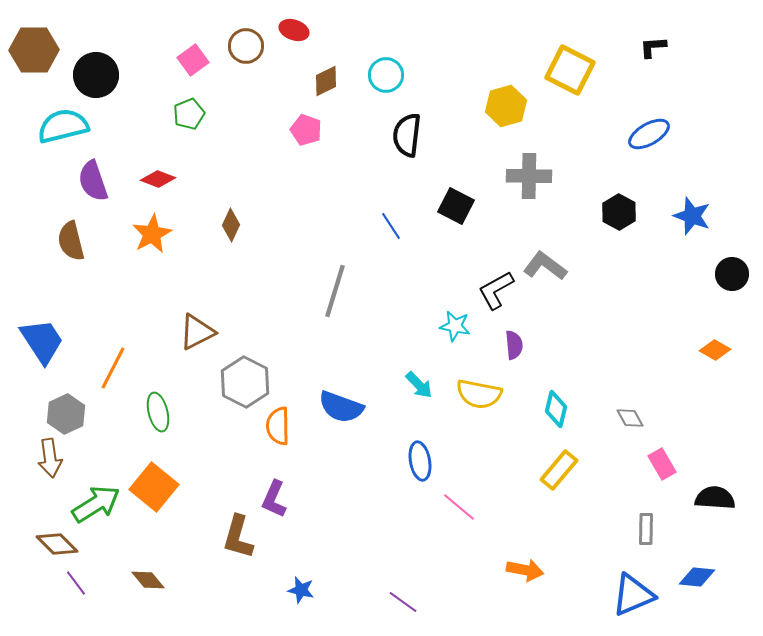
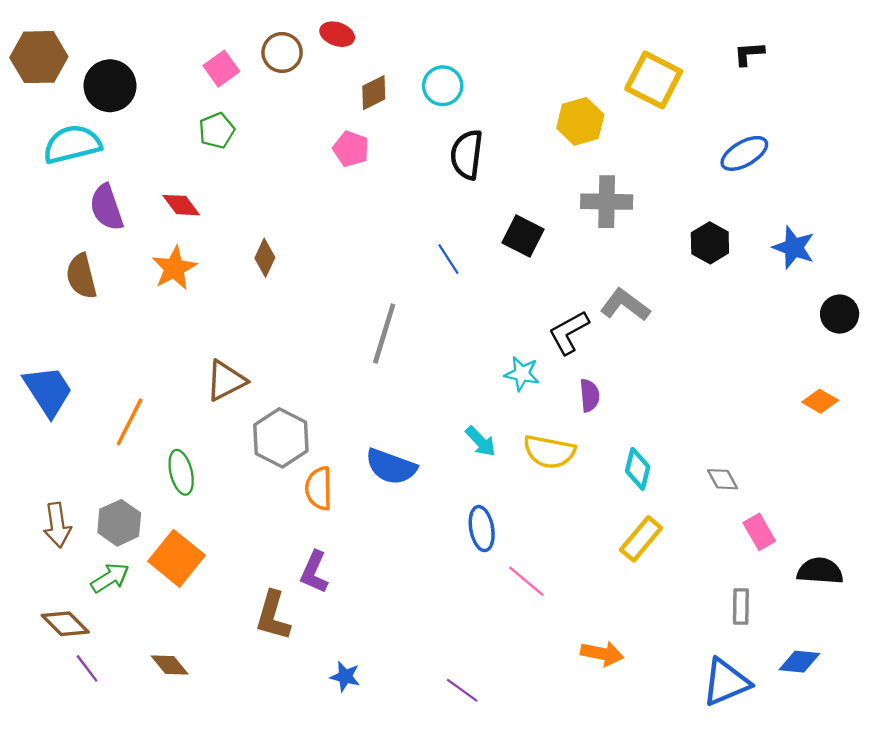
red diamond: (158, 179) -> (181, 205), turned 32
gray hexagon: (66, 414) -> (119, 523), moved
green arrow: (96, 504) -> (110, 578), size x0.7

